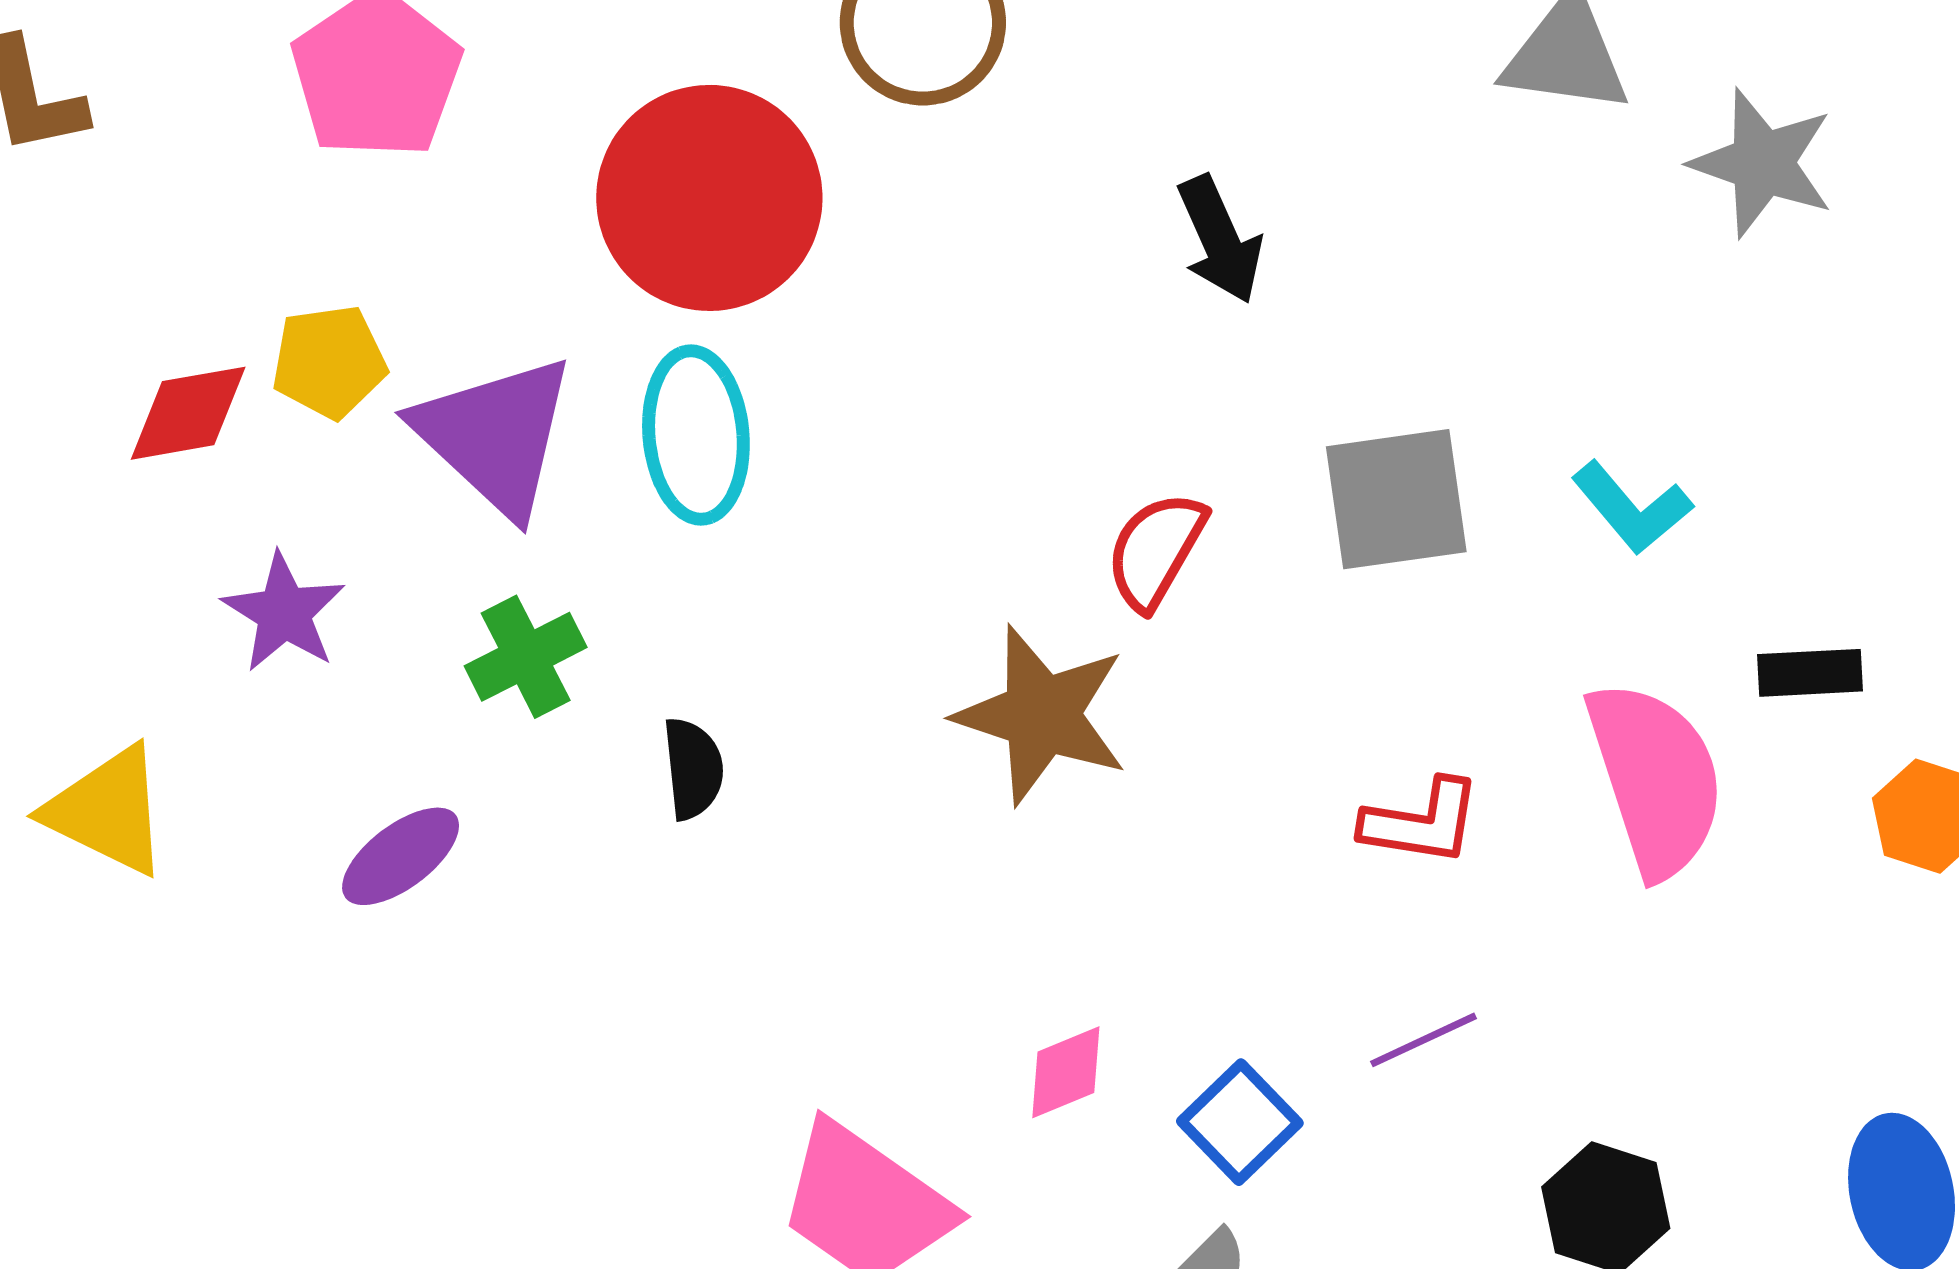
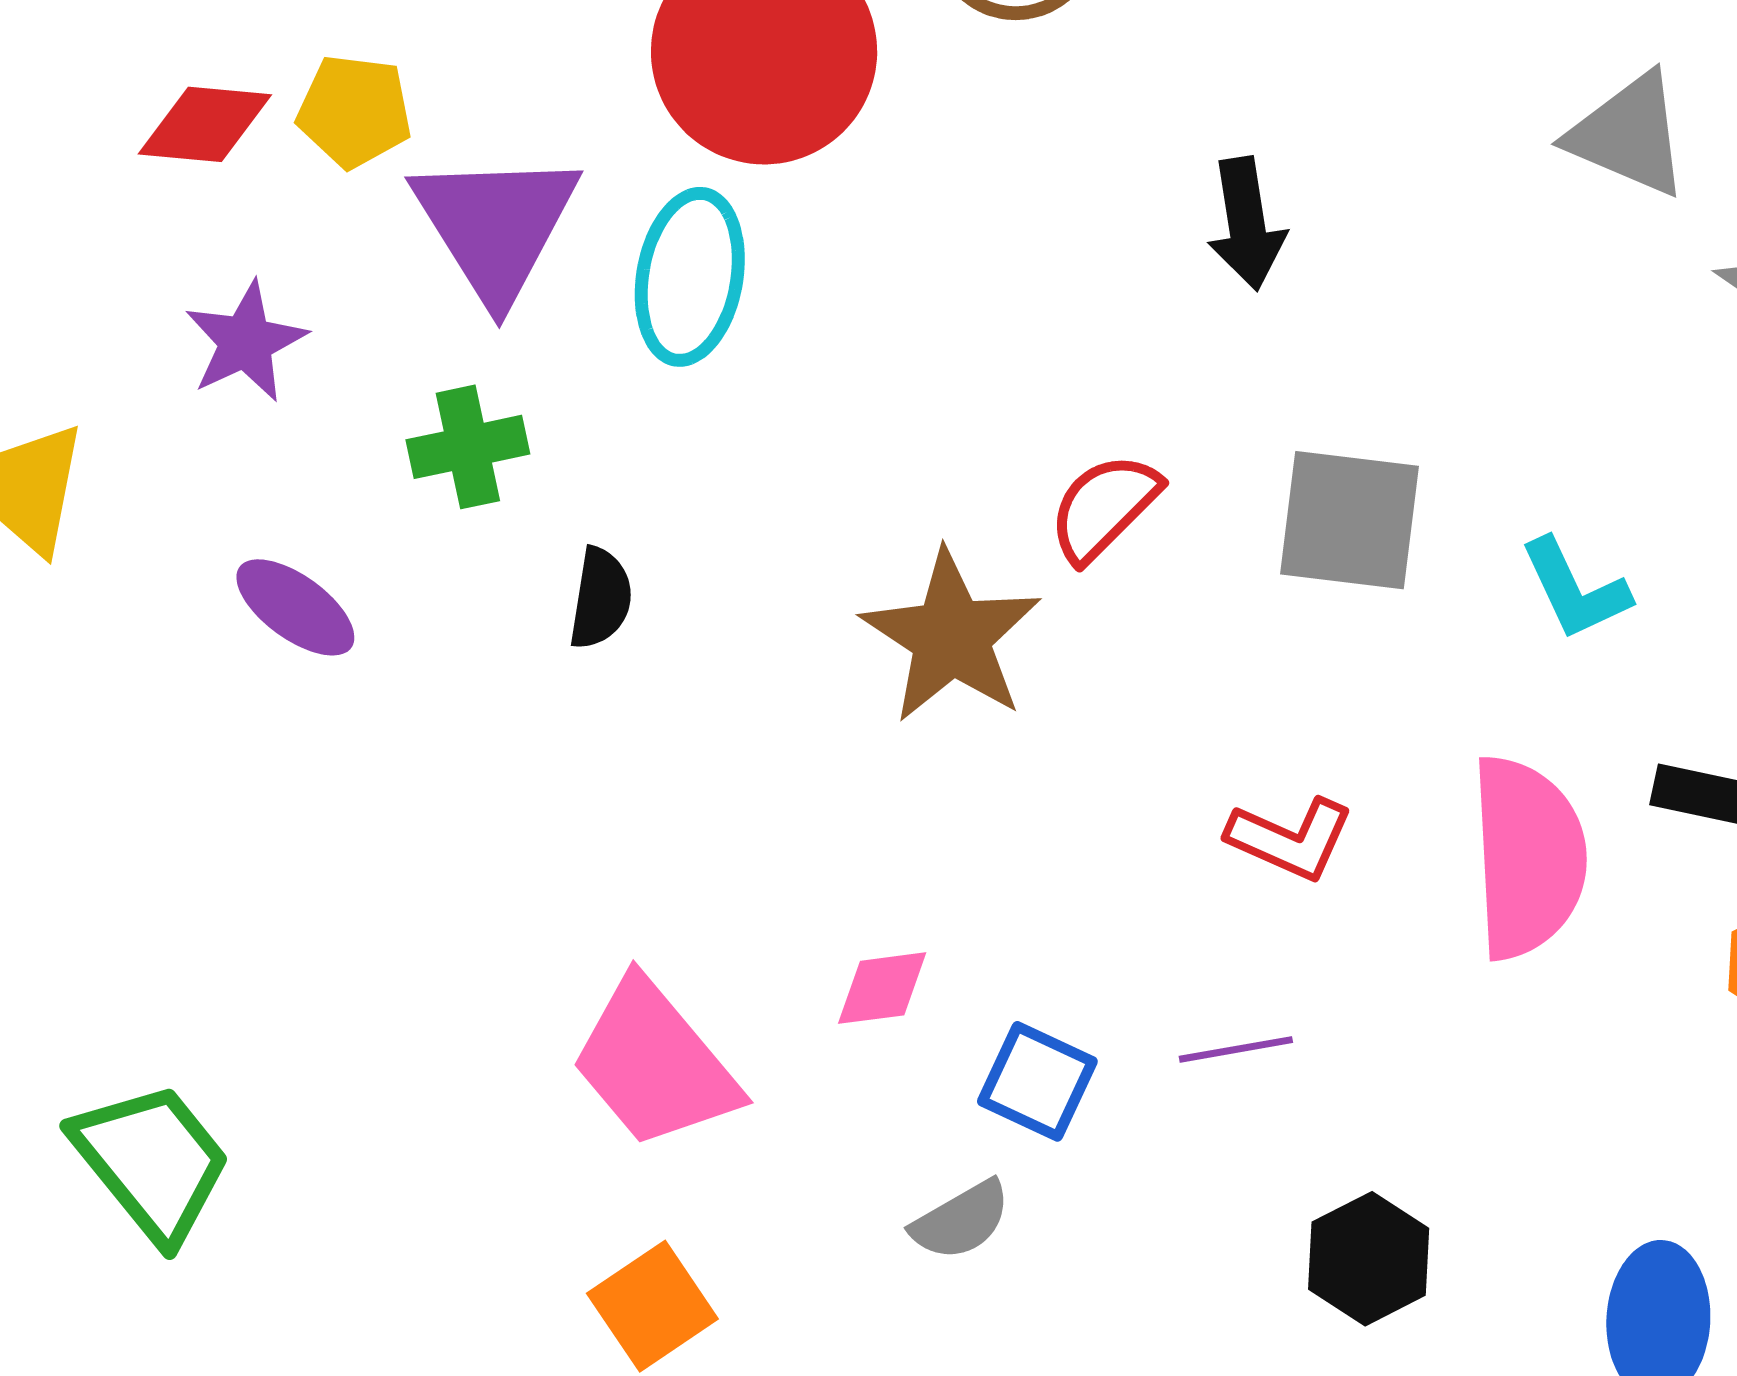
purple ellipse: (401, 856) -> (295, 607), turned 58
blue square: (1240, 1122) -> (1037, 1081), turned -36

